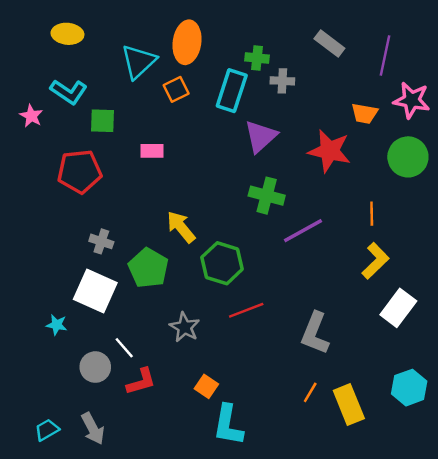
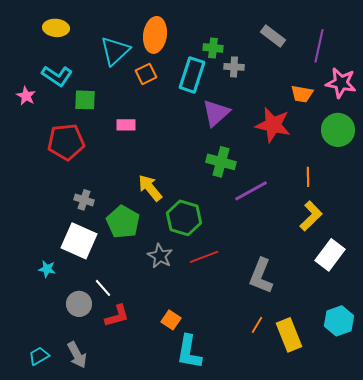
gray star: (185, 327) -> (160, 256), moved

